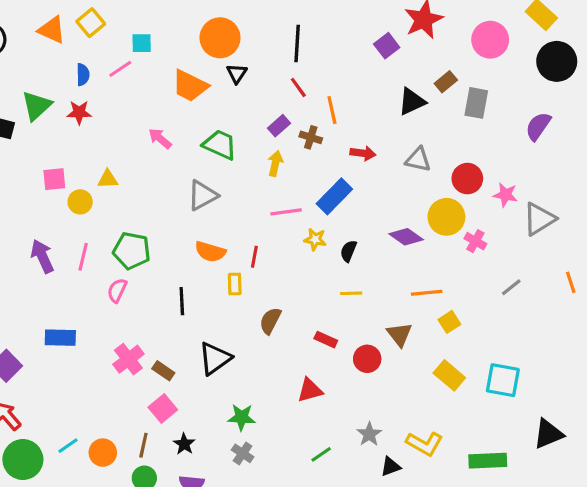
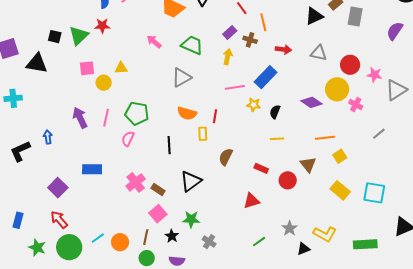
green triangle: (37, 106) -> (79, 36), moved
green star: (242, 417) -> (191, 219), moved

